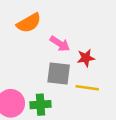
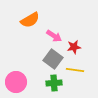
gray square: (59, 73) -> (53, 59), turned 30
green cross: (41, 105) -> (54, 83), moved

